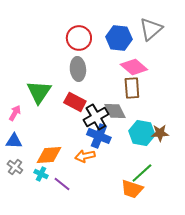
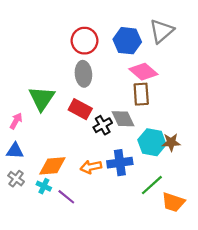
black cross: (96, 117) -> (103, 125), size x0.7
blue cross: (99, 136) -> (120, 163), moved, turned -30
orange trapezoid: (132, 189) -> (173, 202), moved

